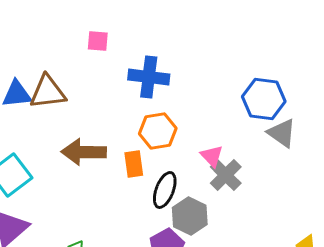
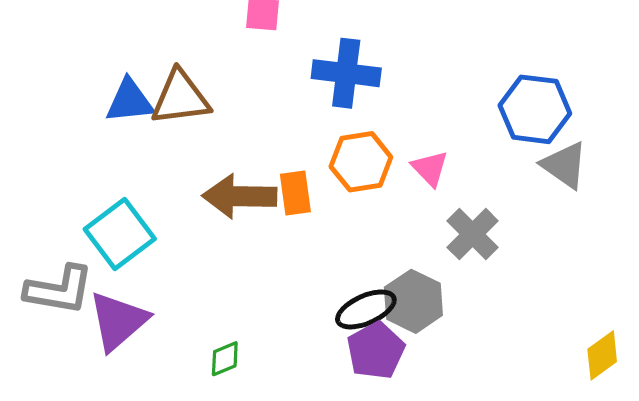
pink triangle: (212, 156) -> (430, 168), moved
orange rectangle: (134, 164) -> (295, 193), moved
black ellipse: (165, 190) -> (366, 309), moved, turned 45

